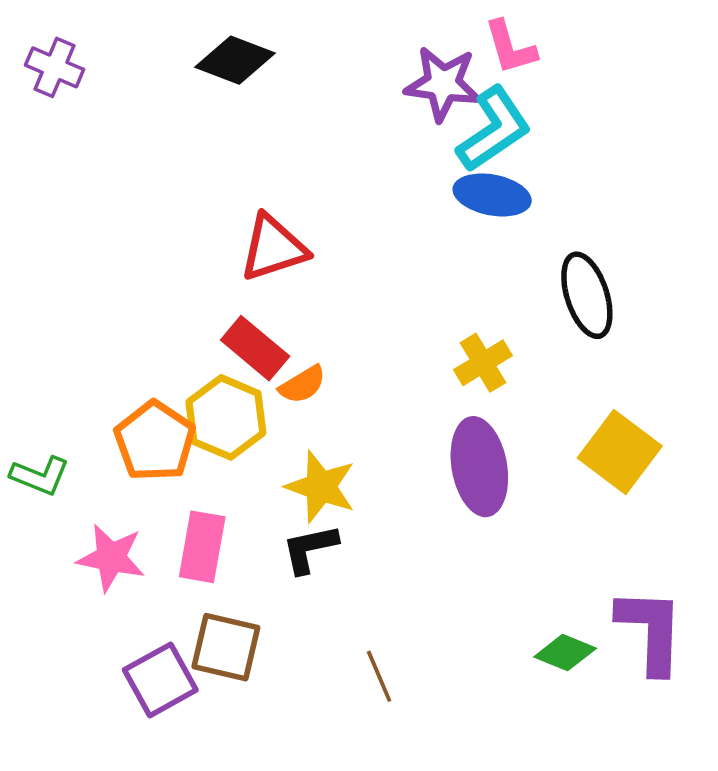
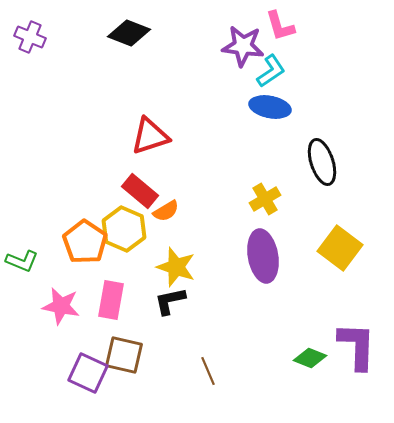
cyan L-shape: (494, 129) -> (271, 71), size x0.7
purple square: (160, 680) -> (88, 373), turned -36

